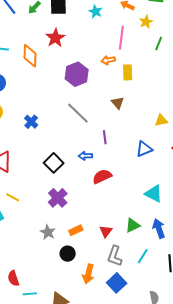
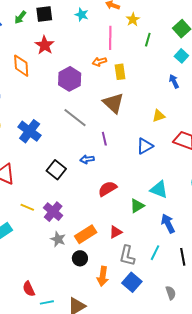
brown triangle: (118, 103) -> (113, 103), size x1.6
blue cross: (31, 122) -> (30, 131), size x1.6
red semicircle: (102, 176) -> (107, 189), moved
yellow line: (13, 197) -> (27, 207), moved
purple cross: (58, 198) -> (53, 212), moved
green triangle: (133, 225) -> (137, 206), moved
orange rectangle: (76, 230) -> (86, 234), size x1.5
red triangle: (106, 231) -> (116, 232), turned 32

